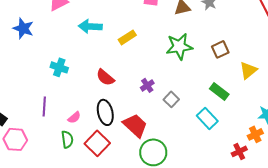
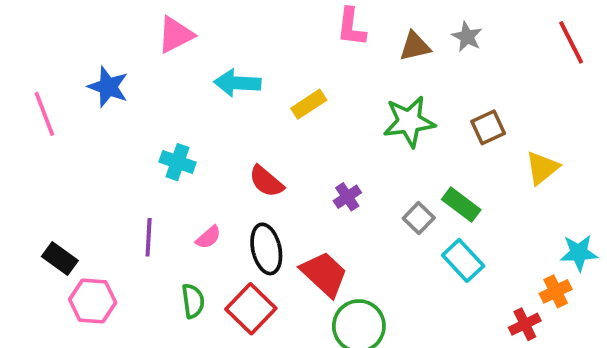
green rectangle: (219, 91) -> (461, 205), moved
gray square: (171, 99) -> (419, 218), moved
pink semicircle: (74, 117) -> (208, 237), moved

